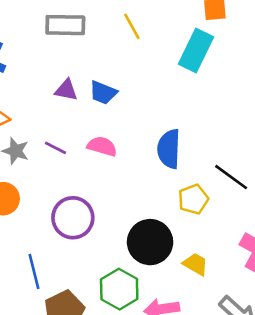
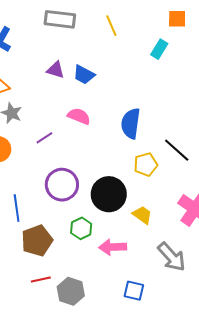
cyan rectangle: (196, 50) -> (159, 49), size x0.6
purple line: (55, 148) -> (44, 138), moved, turned -66
purple circle: (73, 218) -> (62, 185), moved
green hexagon: (119, 289) -> (81, 228), size x0.7

